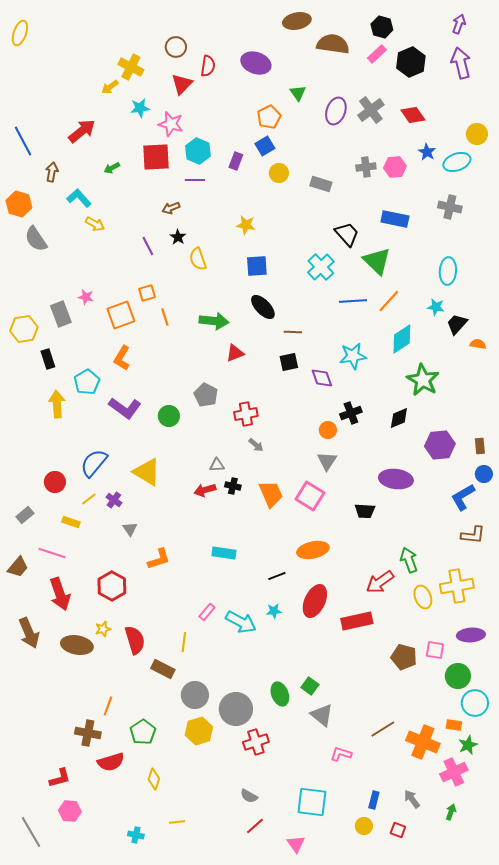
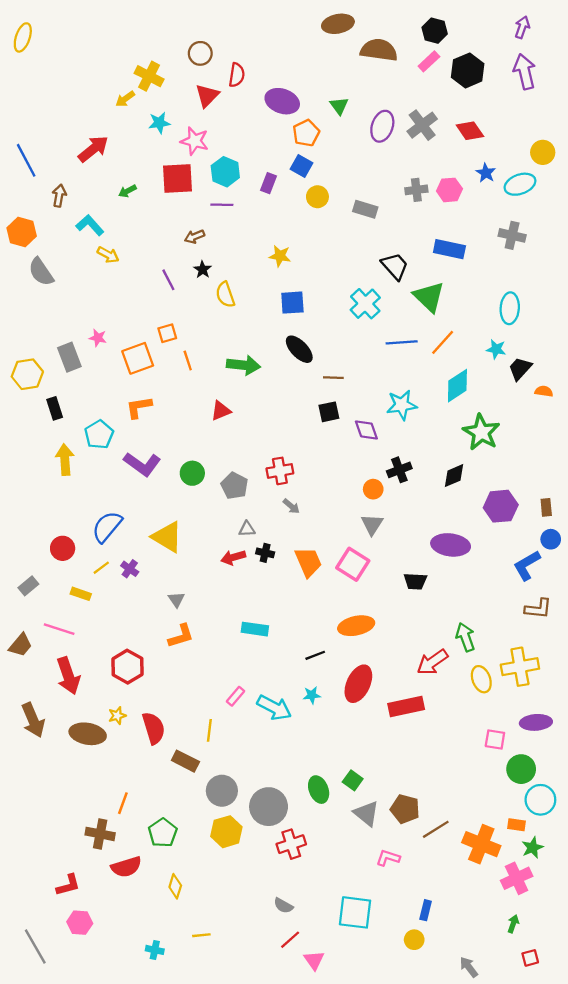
purple ellipse: (256, 63) -> (282, 101), moved
blue square: (265, 146) -> (302, 166), turned -30
red triangle: (235, 353) -> (221, 411), moved
orange L-shape: (122, 358) -> (139, 407), turned 50
gray pentagon: (206, 395) -> (234, 486), moved
gray triangle: (130, 529) -> (176, 600), moved
brown pentagon: (404, 657) -> (405, 809), moved
gray arrow: (412, 799) -> (469, 967), moved
red square: (398, 830) -> (530, 958), moved, turned -35
pink triangle: (296, 844) -> (314, 960), moved

